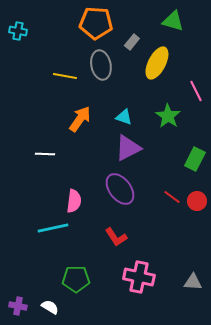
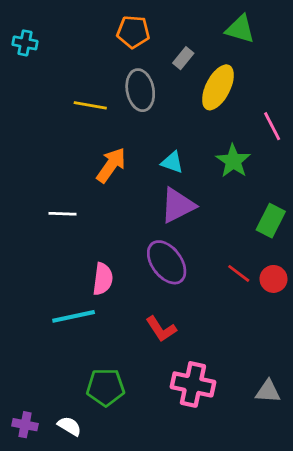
orange pentagon: (96, 23) -> (133, 32), size x0.7

